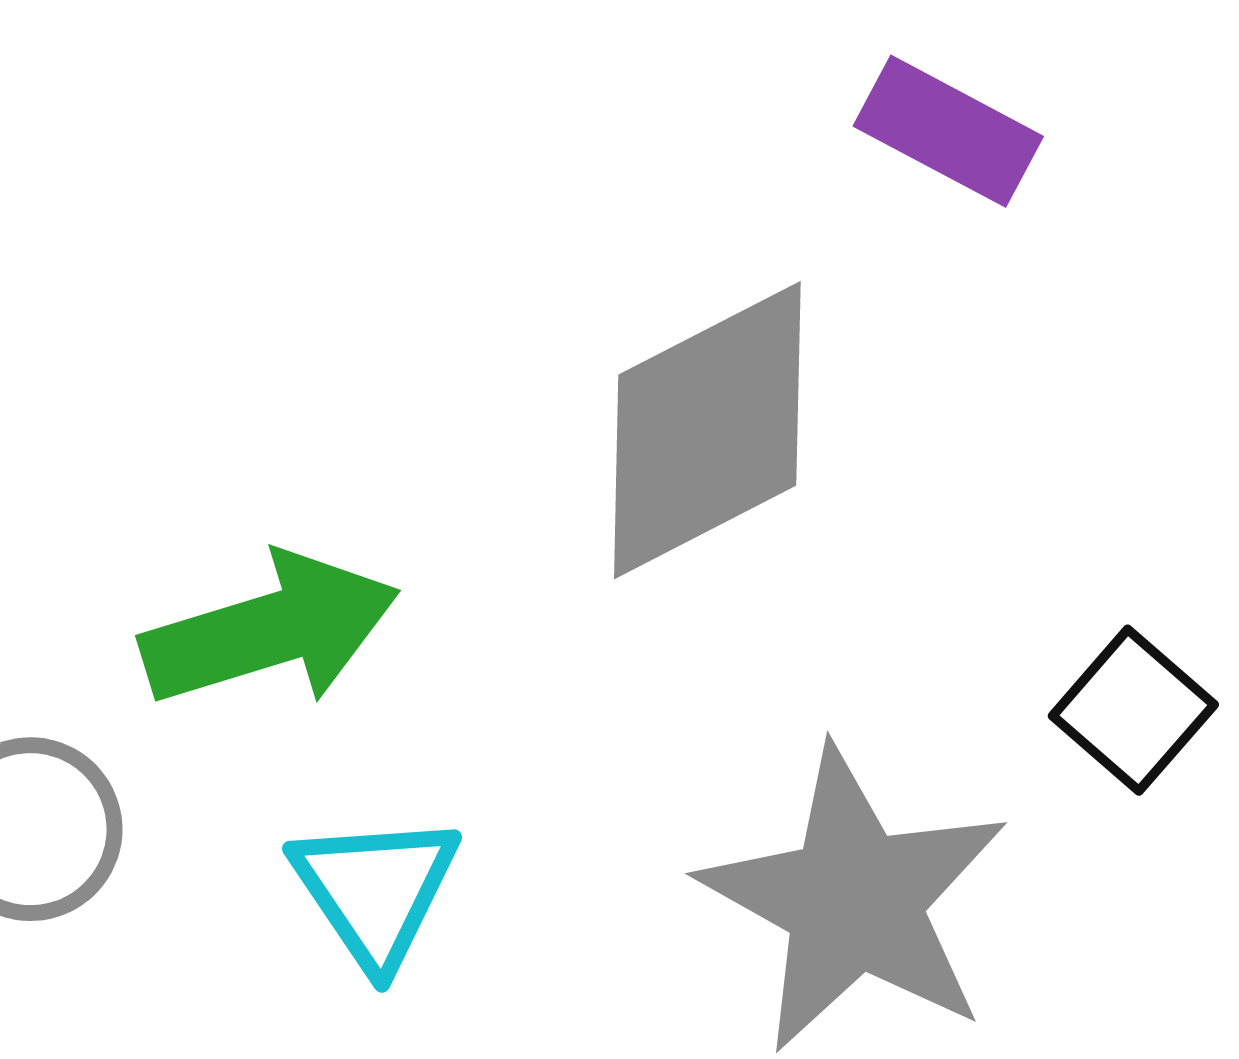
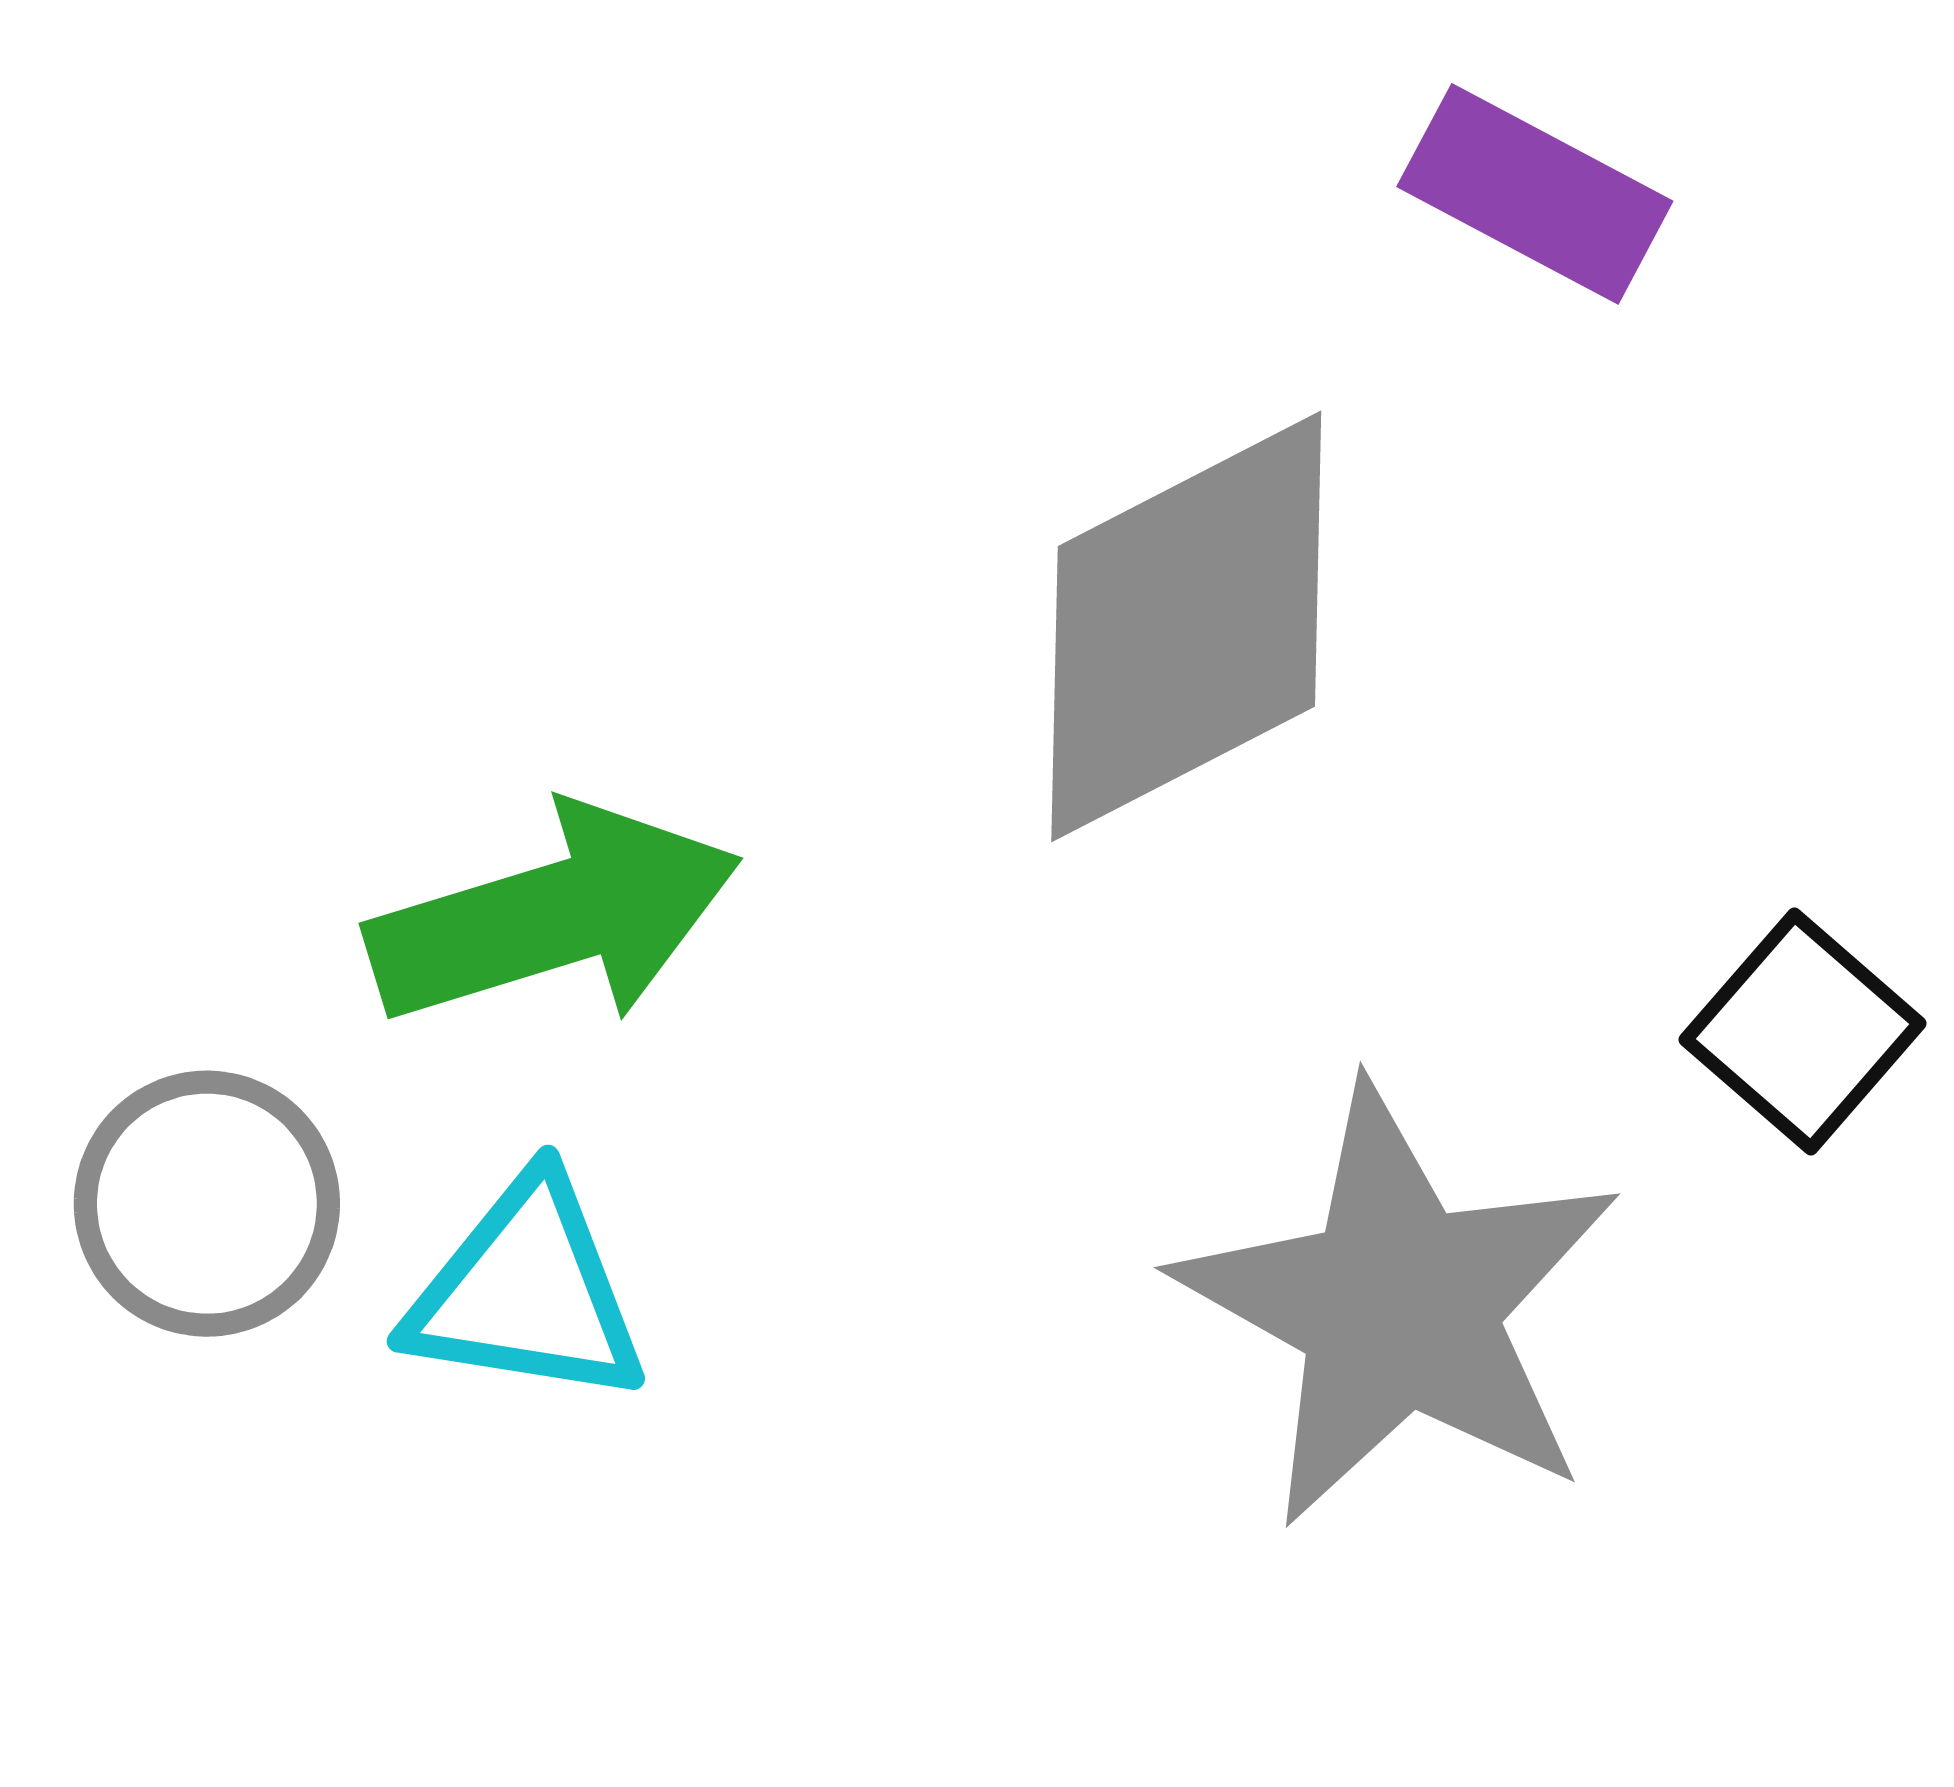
cyan triangle: (375, 890) -> (527, 1292), moved, turned -47

